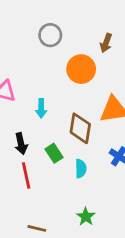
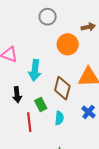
brown arrow: (106, 43) -> (88, 27), turned -128
cyan arrow: (41, 108) -> (35, 70), size x1.5
red line: (26, 175) -> (29, 122), moved

